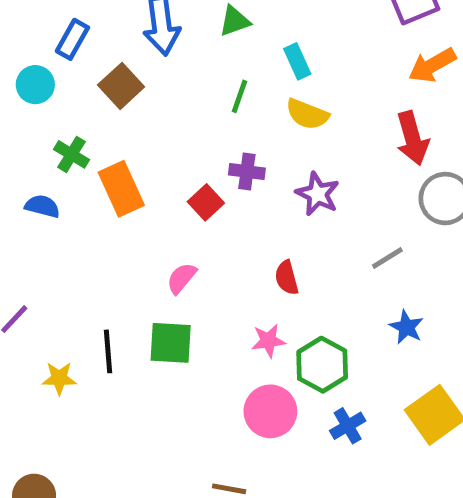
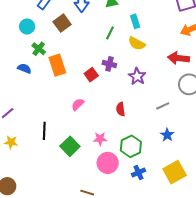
cyan circle: (35, 85) -> (27, 27), moved
red arrow: (412, 138) -> (179, 58), turned 105
pink star: (268, 341) -> (100, 139), moved
green square: (171, 343) -> (70, 146), moved, turned 36
yellow star: (59, 378) -> (11, 142), moved

